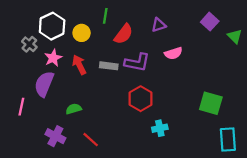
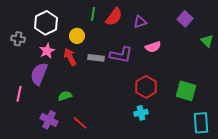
yellow circle: (82, 33) -> (77, 36), moved
red semicircle: (124, 34) -> (114, 17), moved
green triangle: (235, 36) -> (207, 41), moved
gray cross: (29, 44) -> (18, 39), moved, turned -32
red hexagon: (141, 99) -> (146, 87), moved

